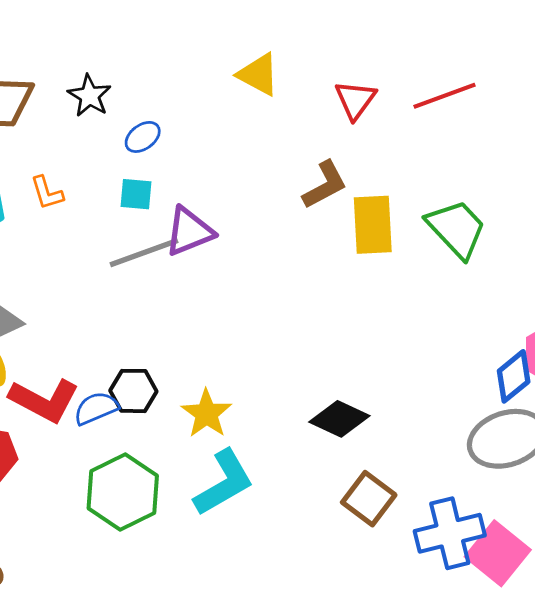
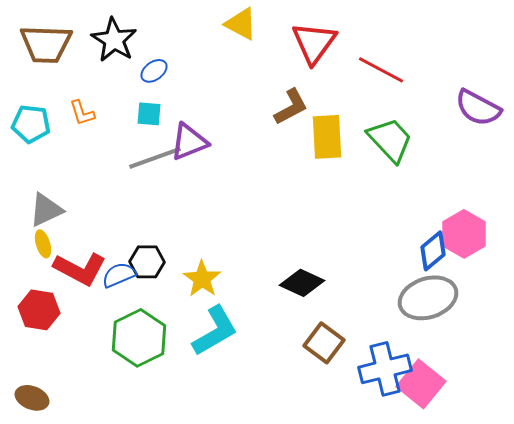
black star: (89, 96) -> (114, 40), size x1.4
red line: (444, 96) -> (381, 70), moved, turned 48
red triangle: (355, 100) -> (314, 43), size x1.4

